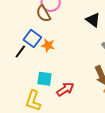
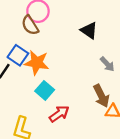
orange star: (48, 45) -> (37, 63), size x1.5
cyan square: (45, 79) -> (45, 90), moved, turned 35

